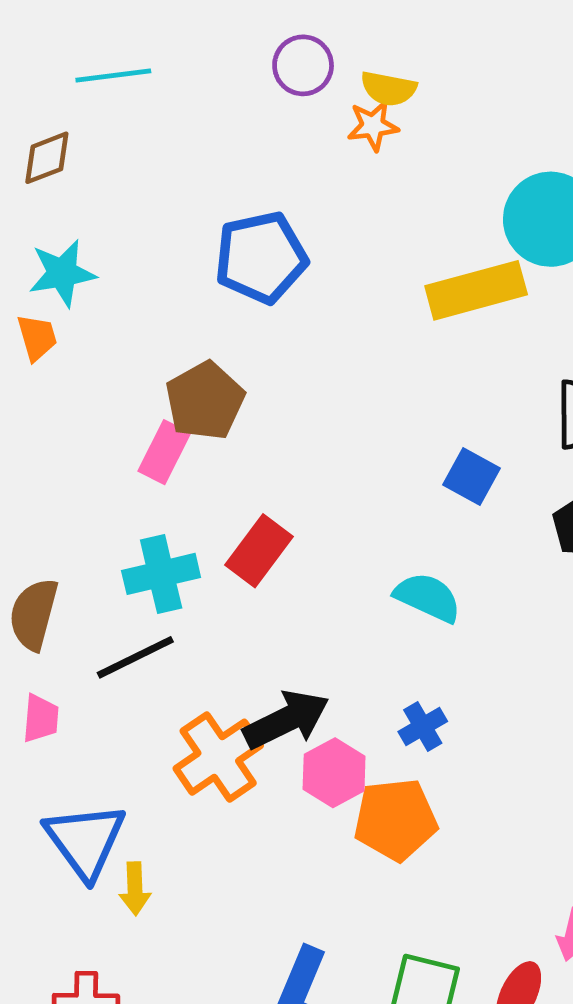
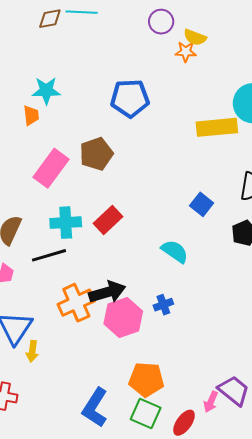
brown diamond: (47, 158) -> (50, 19), moved
pink rectangle: (164, 452) -> (51, 168), moved, size x1.5
pink hexagon: (334, 773) -> (123, 317), size x1.4
orange pentagon: (395, 820) -> (146, 380), moved

